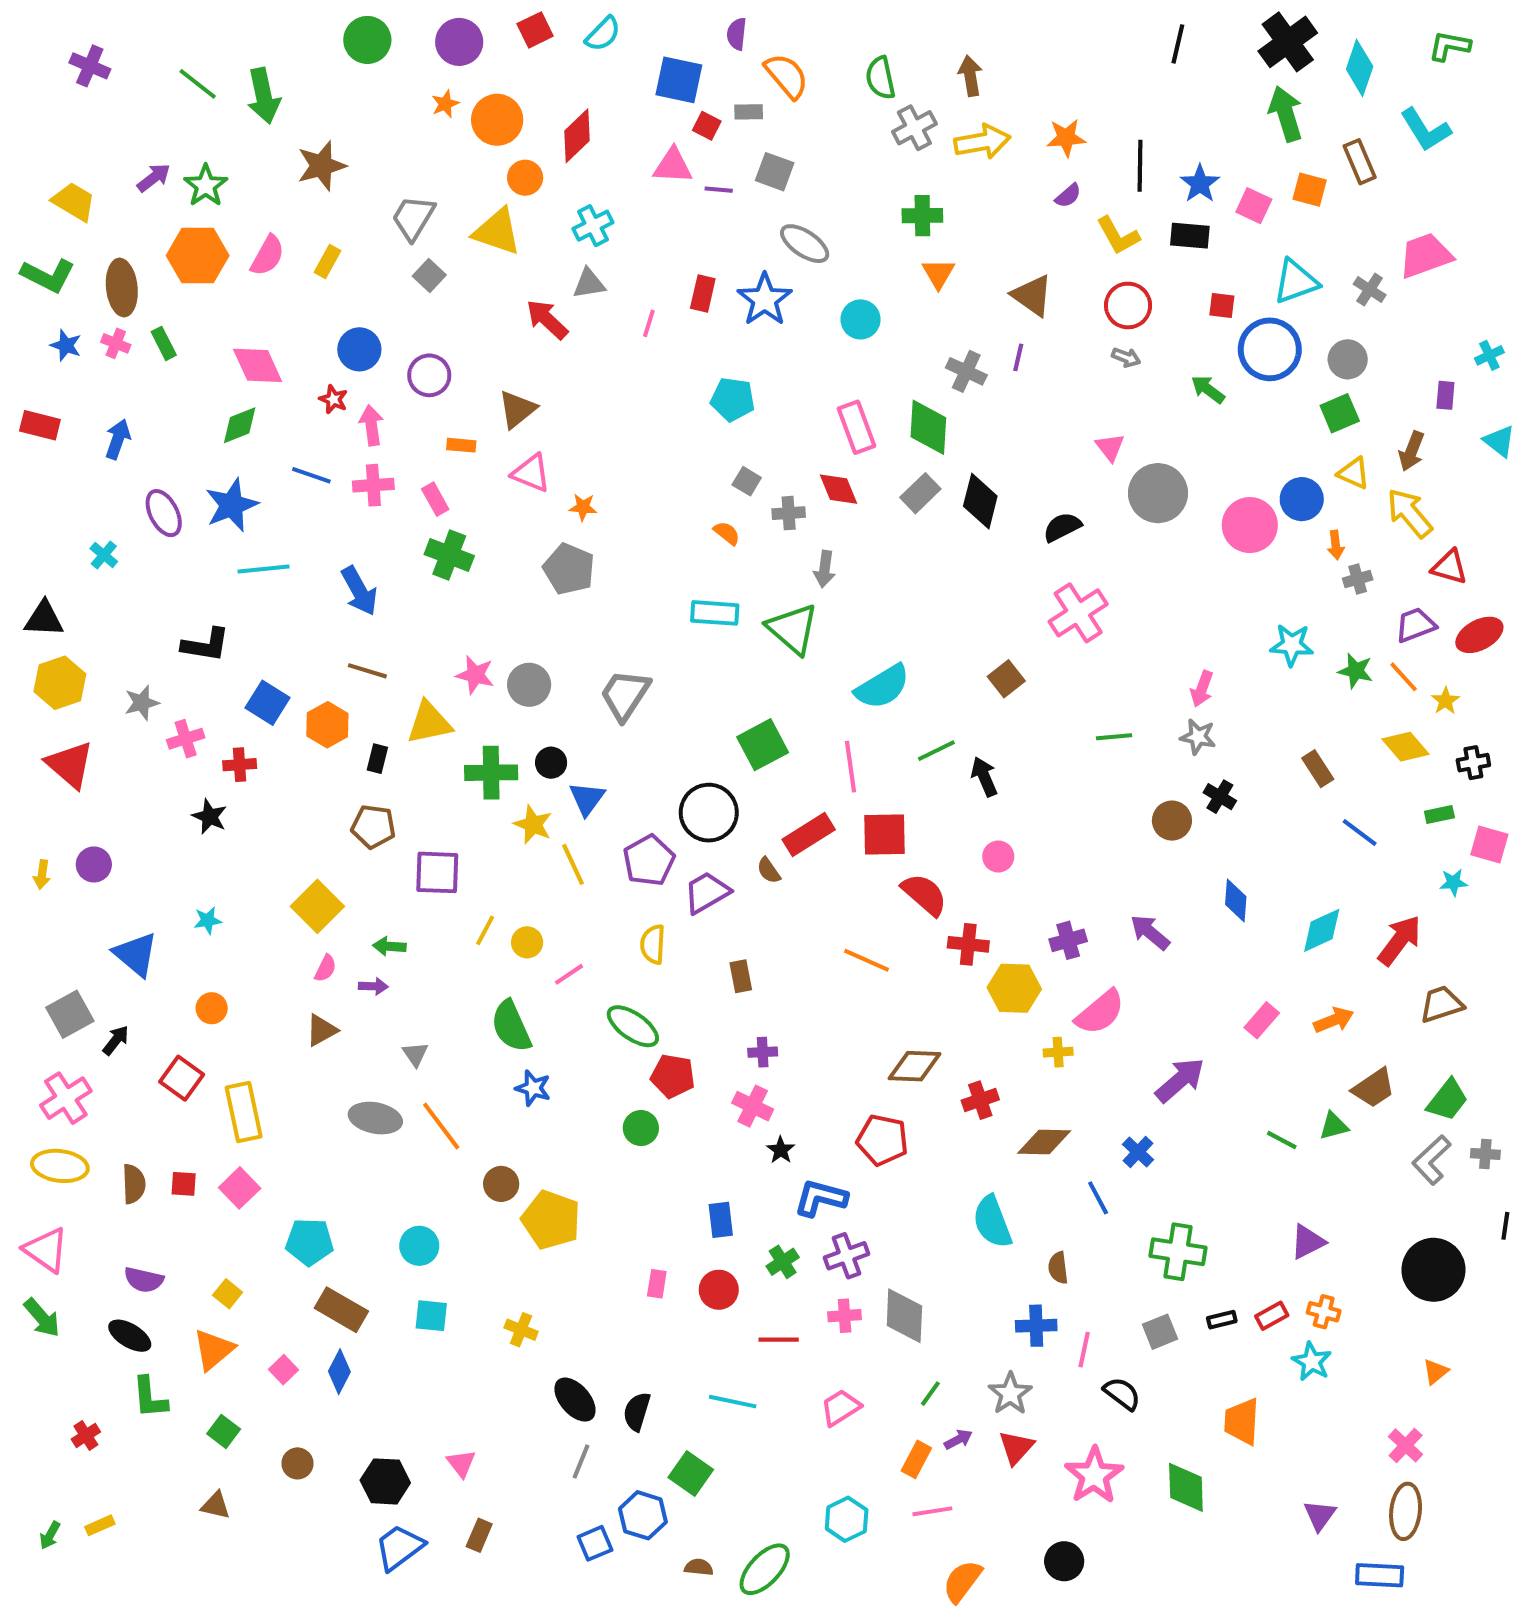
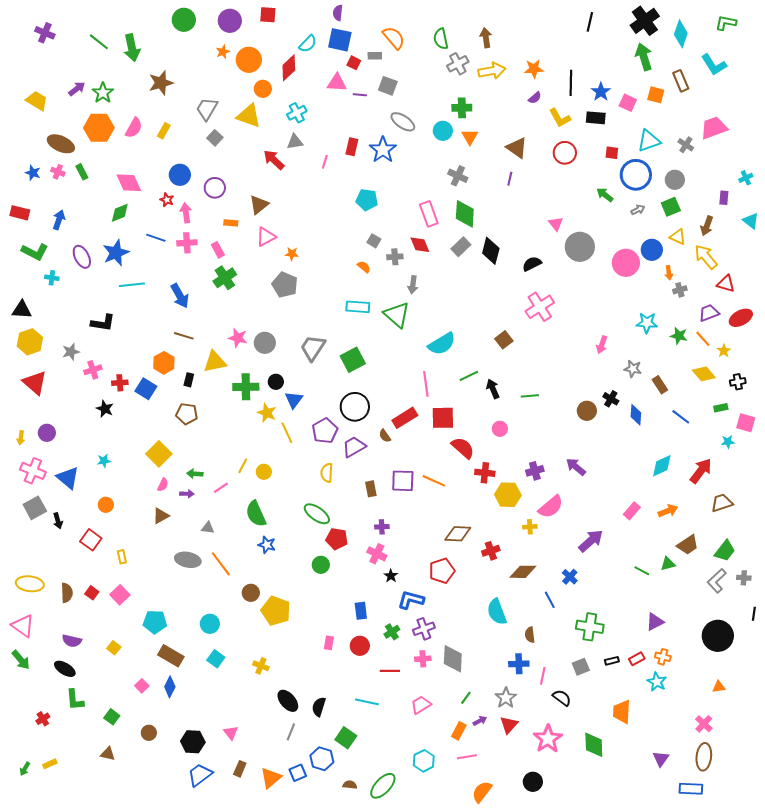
red square: (535, 30) -> (268, 15), turned 30
cyan semicircle: (603, 34) -> (308, 44), moved
purple semicircle: (737, 34) -> (338, 13), moved
green L-shape: (48, 276) -> (35, 252), moved
brown ellipse: (122, 287) -> (61, 144), turned -60
cyan circle: (860, 319) -> (443, 131), moved
gray arrow: (1126, 357) -> (638, 210), moved, turned -48
gray cross: (966, 371) -> (458, 176), moved
pink triangle: (531, 473) -> (266, 237), turned -50
cyan cross: (104, 555) -> (52, 278), turned -32
green cross: (449, 555) -> (225, 278), turned 35
blue square: (268, 703) -> (146, 389), moved
green line: (1114, 737) -> (530, 396), moved
gray star: (1198, 737) -> (633, 369), moved
green square: (763, 745) -> (353, 360), moved
purple square: (437, 872) -> (403, 481), moved
blue diamond: (1236, 900) -> (636, 415), moved
pink line: (569, 974) -> (221, 488), moved
black arrow: (116, 1040) -> (58, 521), turned 126
gray triangle: (415, 1054) -> (208, 528), turned -48
pink cross: (66, 1098) -> (33, 471), moved, turned -35
yellow rectangle: (244, 1112) -> (122, 557), size x0.5
red pentagon: (882, 1140) -> (442, 571), turned -30
red square: (184, 1184) -> (92, 593), turned 32
cyan square: (431, 1316) -> (216, 659), turned 30
orange triangle: (214, 1350) -> (271, 778), moved
orange triangle: (1435, 1372) -> (719, 687), turned 32

